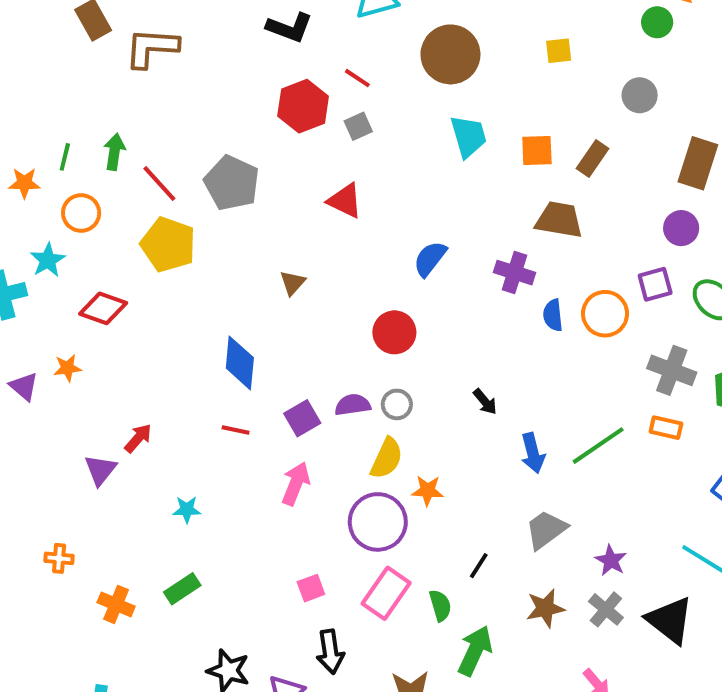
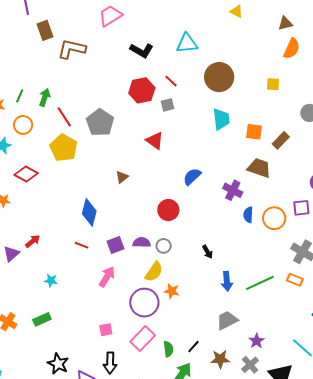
black line: (479, 566) -> (193, 347), moved

